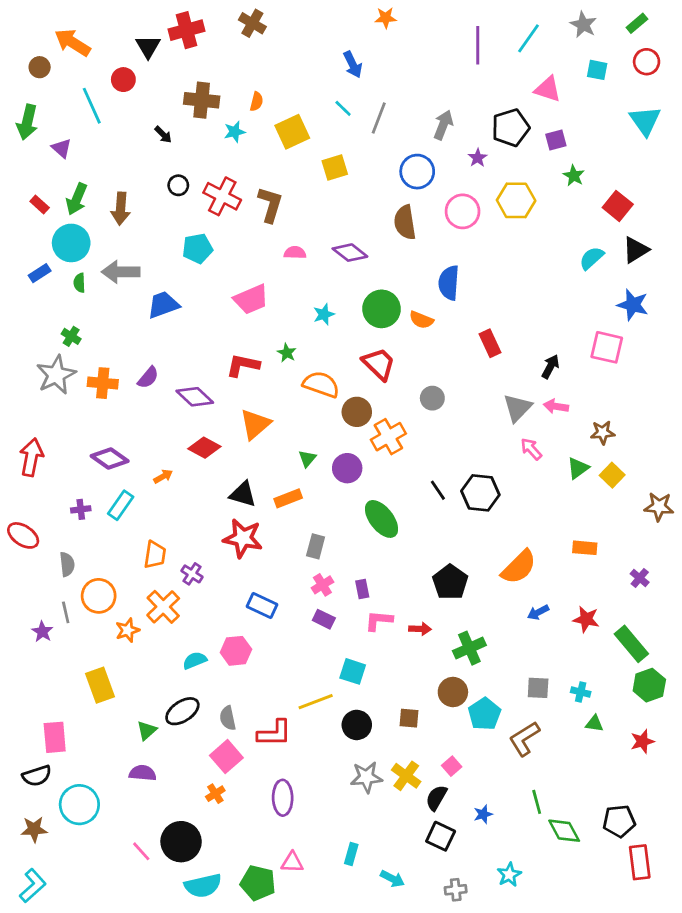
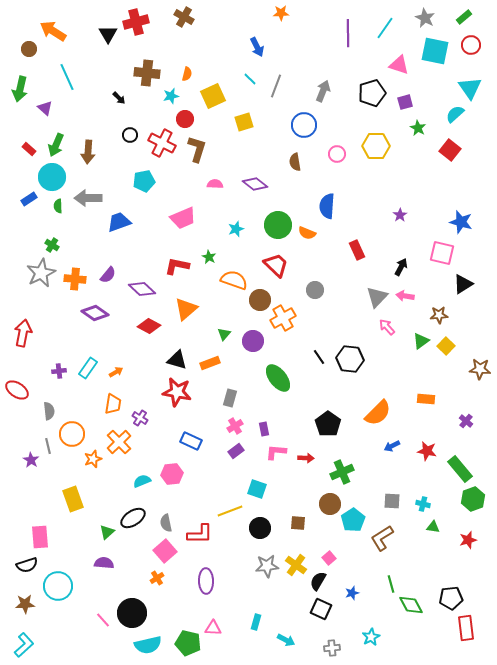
cyan square: (597, 70) -> (435, 51), size x1.8
red circle: (123, 80) -> (185, 119), moved
purple star: (478, 158) -> (400, 215), moved
pink circle: (463, 211) -> (337, 154), size x0.7
brown semicircle: (405, 222) -> (295, 162), size x0.7
black triangle: (636, 250) -> (463, 284), moved
cyan semicircle: (592, 258) -> (455, 114), moved
purple diamond: (110, 459) -> (95, 313), moved
orange arrow: (163, 476) -> (116, 372), moved
purple rectangle: (324, 619) -> (236, 451), turned -63

